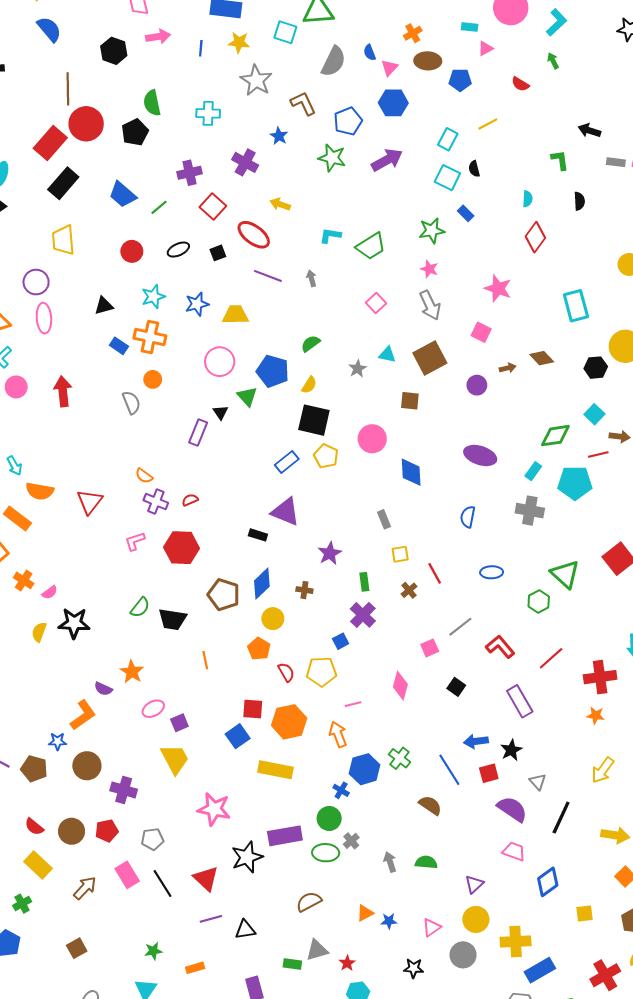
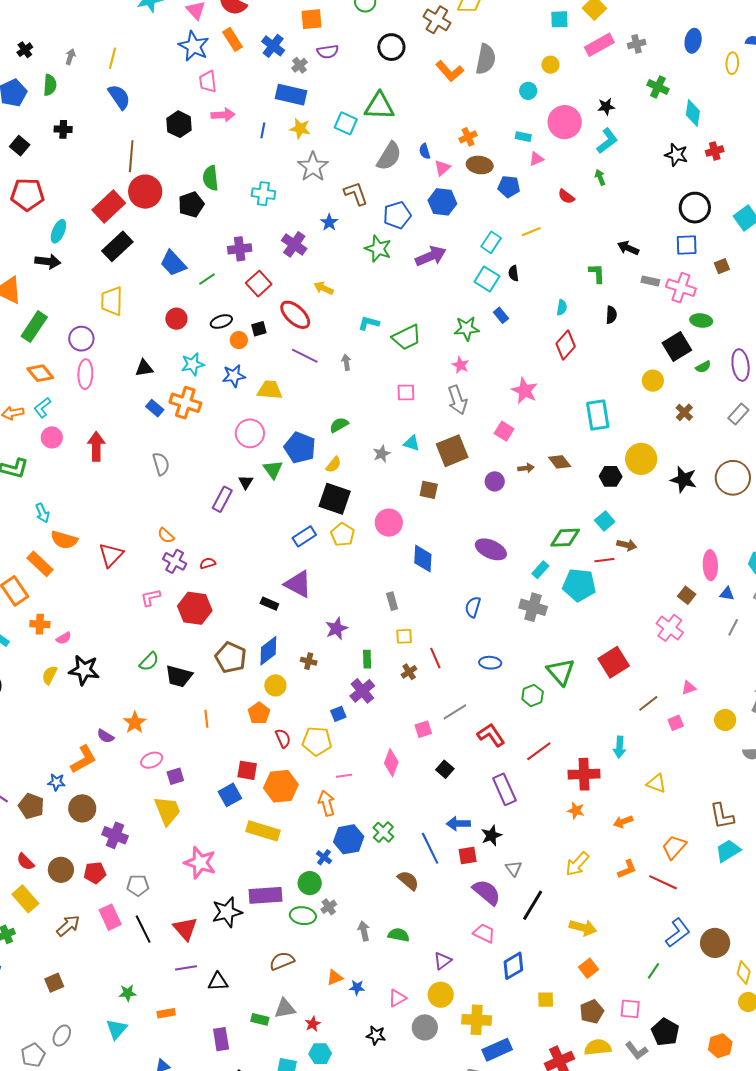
pink square: (376, 303) -> (406, 393), turned 36
orange circle: (153, 379) -> (239, 340), moved
orange cross: (24, 580) -> (40, 624), turned -36

